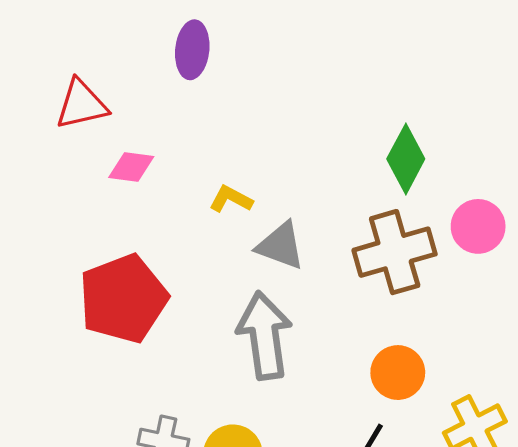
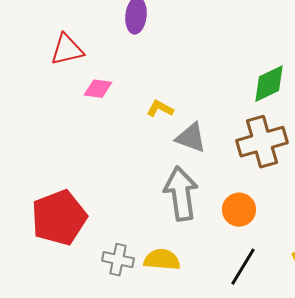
green diamond: (406, 159) -> (269, 84), turned 36
red pentagon: (123, 299) -> (59, 218), moved
orange circle: (398, 373) -> (239, 210), moved

